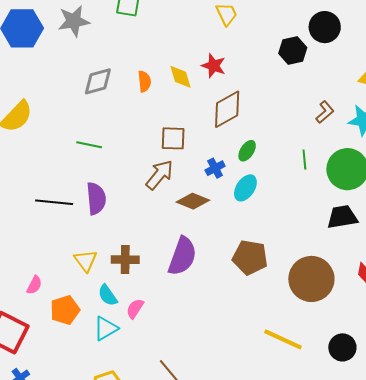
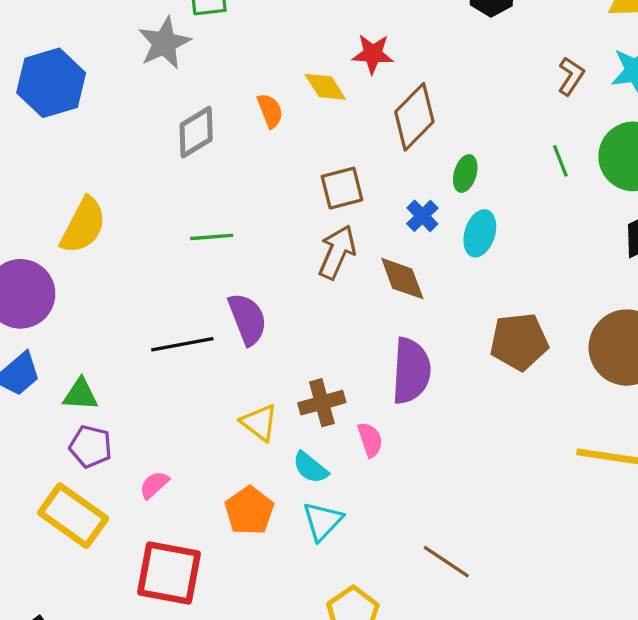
gray star: (74, 21) -> (164, 43), moved
brown diamond: (193, 201) -> (402, 279), turned 64
pink semicircle: (34, 285) -> (154, 485), moved, turned -144
pink semicircle: (135, 309) -> (370, 440), moved, turned 145

